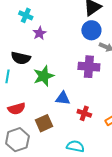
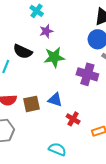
green star: (44, 76) -> (54, 57), moved
brown square: (44, 123) -> (32, 104), moved

